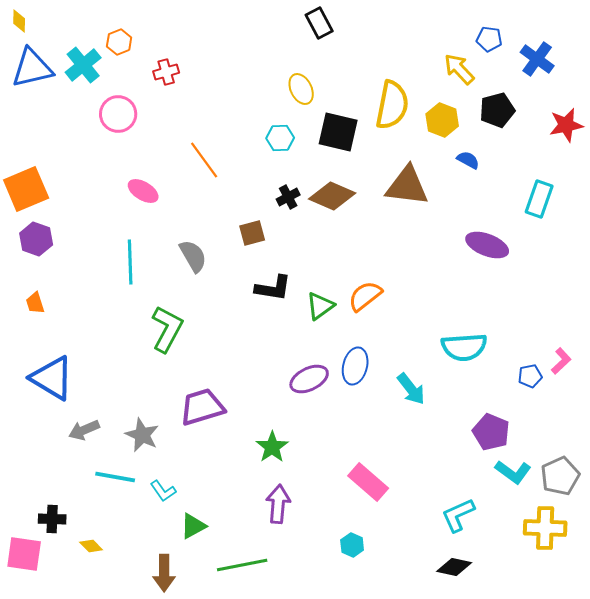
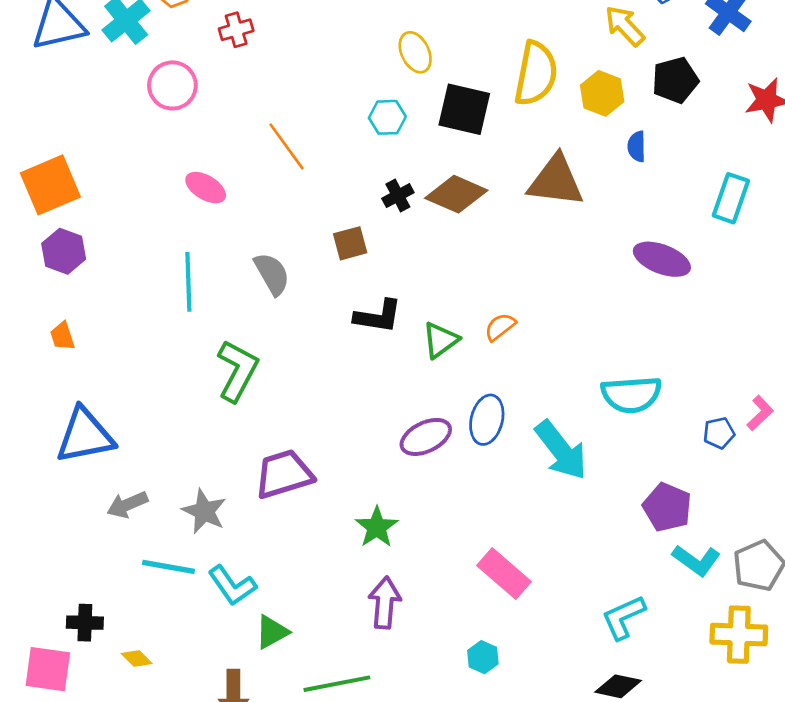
blue semicircle: (468, 160) -> (637, 146), turned -120
orange semicircle: (365, 296) -> (500, 327), size x0.7
blue triangle: (52, 378) -> (85, 436), turned -42
cyan arrow: (411, 389) -> (561, 450), size x1.4
cyan L-shape: (163, 491) -> (232, 586), size x1.4

